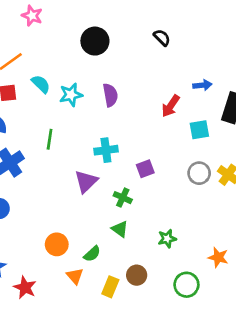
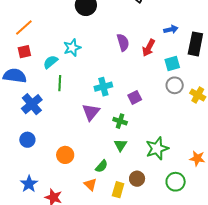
cyan semicircle: (41, 84) -> (51, 62), moved, turned -77
purple semicircle: (110, 95) -> (123, 42), moved
gray circle: (199, 173) -> (175, 85), moved
green triangle: (120, 229) -> (120, 145), turned 32
green star: (167, 239) -> (157, 148), size x1.6
orange circle: (57, 244) -> (65, 155), moved

